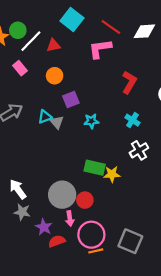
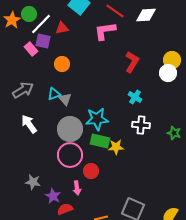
orange circle: (55, 76) -> (62, 64), moved
purple square: (71, 99) -> (43, 41), moved, turned 35
cyan star: (91, 121) -> (97, 119), moved, size x1.6
white cross: (139, 150) -> (141, 125), turned 36
white arrow: (18, 189) -> (29, 124), moved
gray circle: (62, 195) -> (70, 129), moved
pink circle: (91, 235) -> (70, 155), moved

